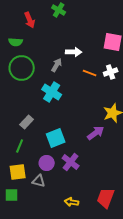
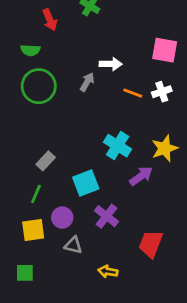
cyan cross: (52, 92) -> (118, 146), moved
purple circle: (47, 163) -> (62, 218), moved
gray triangle: (39, 181) -> (73, 245), moved
green square: (12, 195) -> (25, 273), moved
red trapezoid: (106, 198) -> (151, 244), moved

